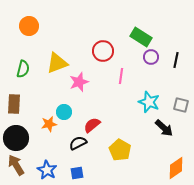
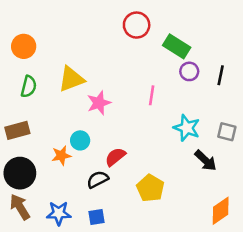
orange circle: (29, 26) -> (24, 46), moved
red circle: (103, 51) -> (137, 25), moved
brown rectangle: (14, 104) -> (17, 130), turned 72
blue star: (47, 170) -> (59, 213), turned -30

